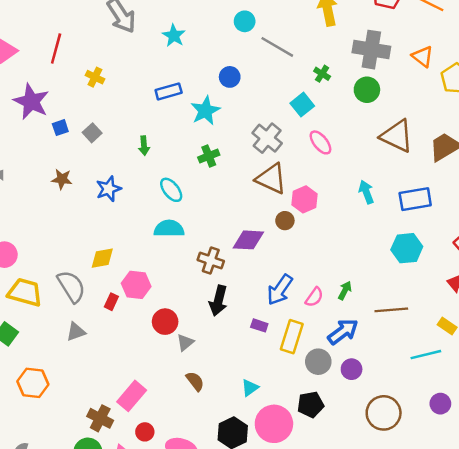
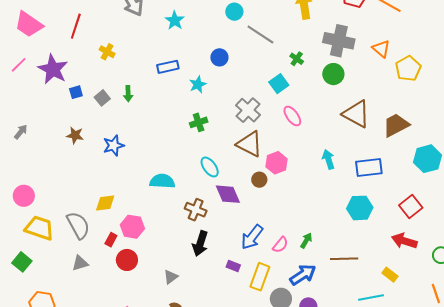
cyan star: (205, 111) -> (198, 84), size x0.7
green arrow: (144, 146) -> (128, 94), moved
cyan ellipse: (171, 190) -> (210, 167), moved
purple diamond: (248, 240) -> (228, 194), turned 60
red circle: (165, 322) -> (127, 260), moved

